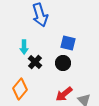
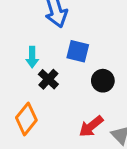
blue square: (68, 43) -> (78, 51), moved
black circle: (63, 63) -> (103, 81), moved

